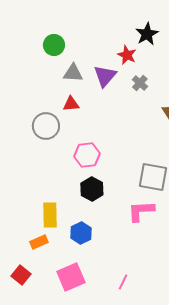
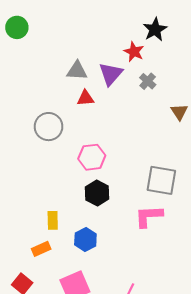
green circle: (54, 45) -> (17, 27), moved
red triangle: (71, 104) -> (85, 98), moved
yellow rectangle: (50, 215) -> (53, 220), size x0.7

